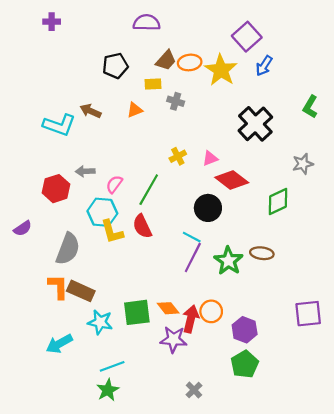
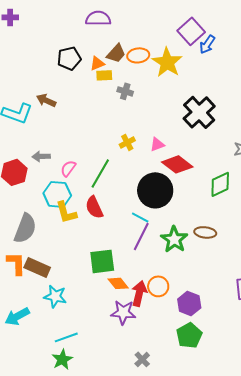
blue arrow: (264, 66) -> (207, 44), moved
orange triangle: (135, 110) -> (97, 63), moved
black circle: (208, 208) -> (155, 190), size x1.4
green square: (137, 312) -> (102, 261), moved

